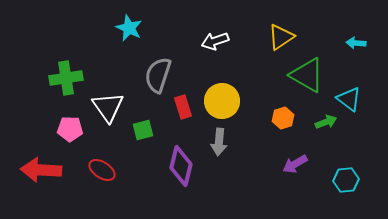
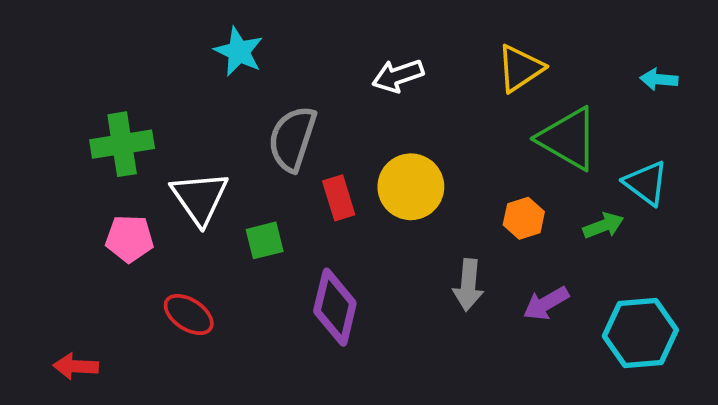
gray arrow: (219, 142) -> (468, 285), moved
red arrow: (41, 170) -> (76, 366), moved, size x0.6
cyan hexagon: (346, 180) -> (640, 333), size x1.5

